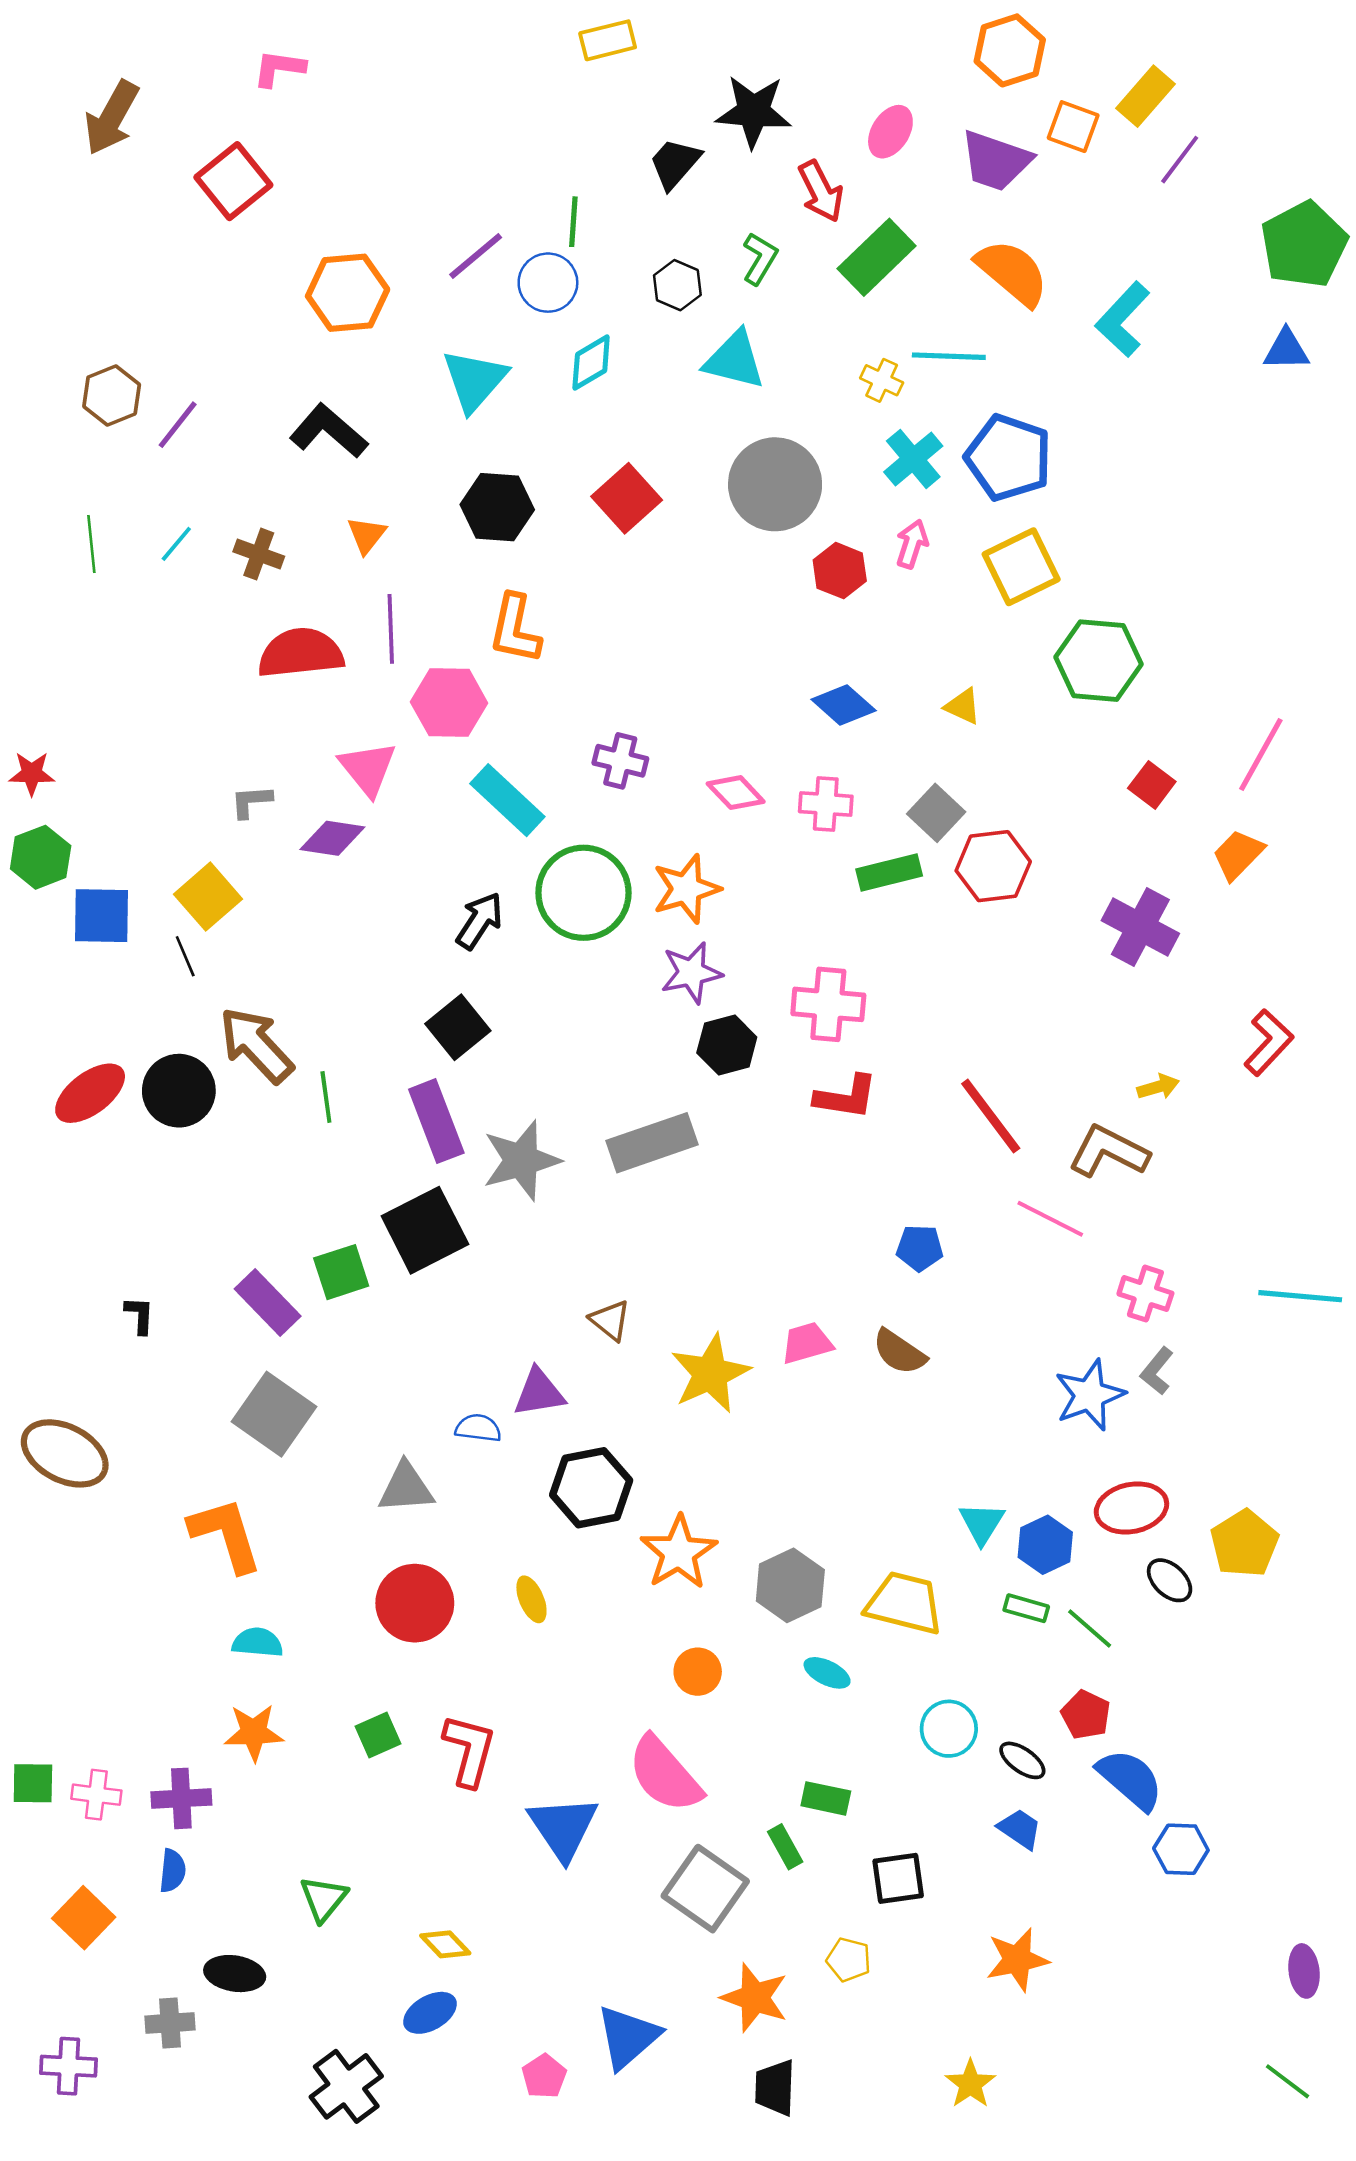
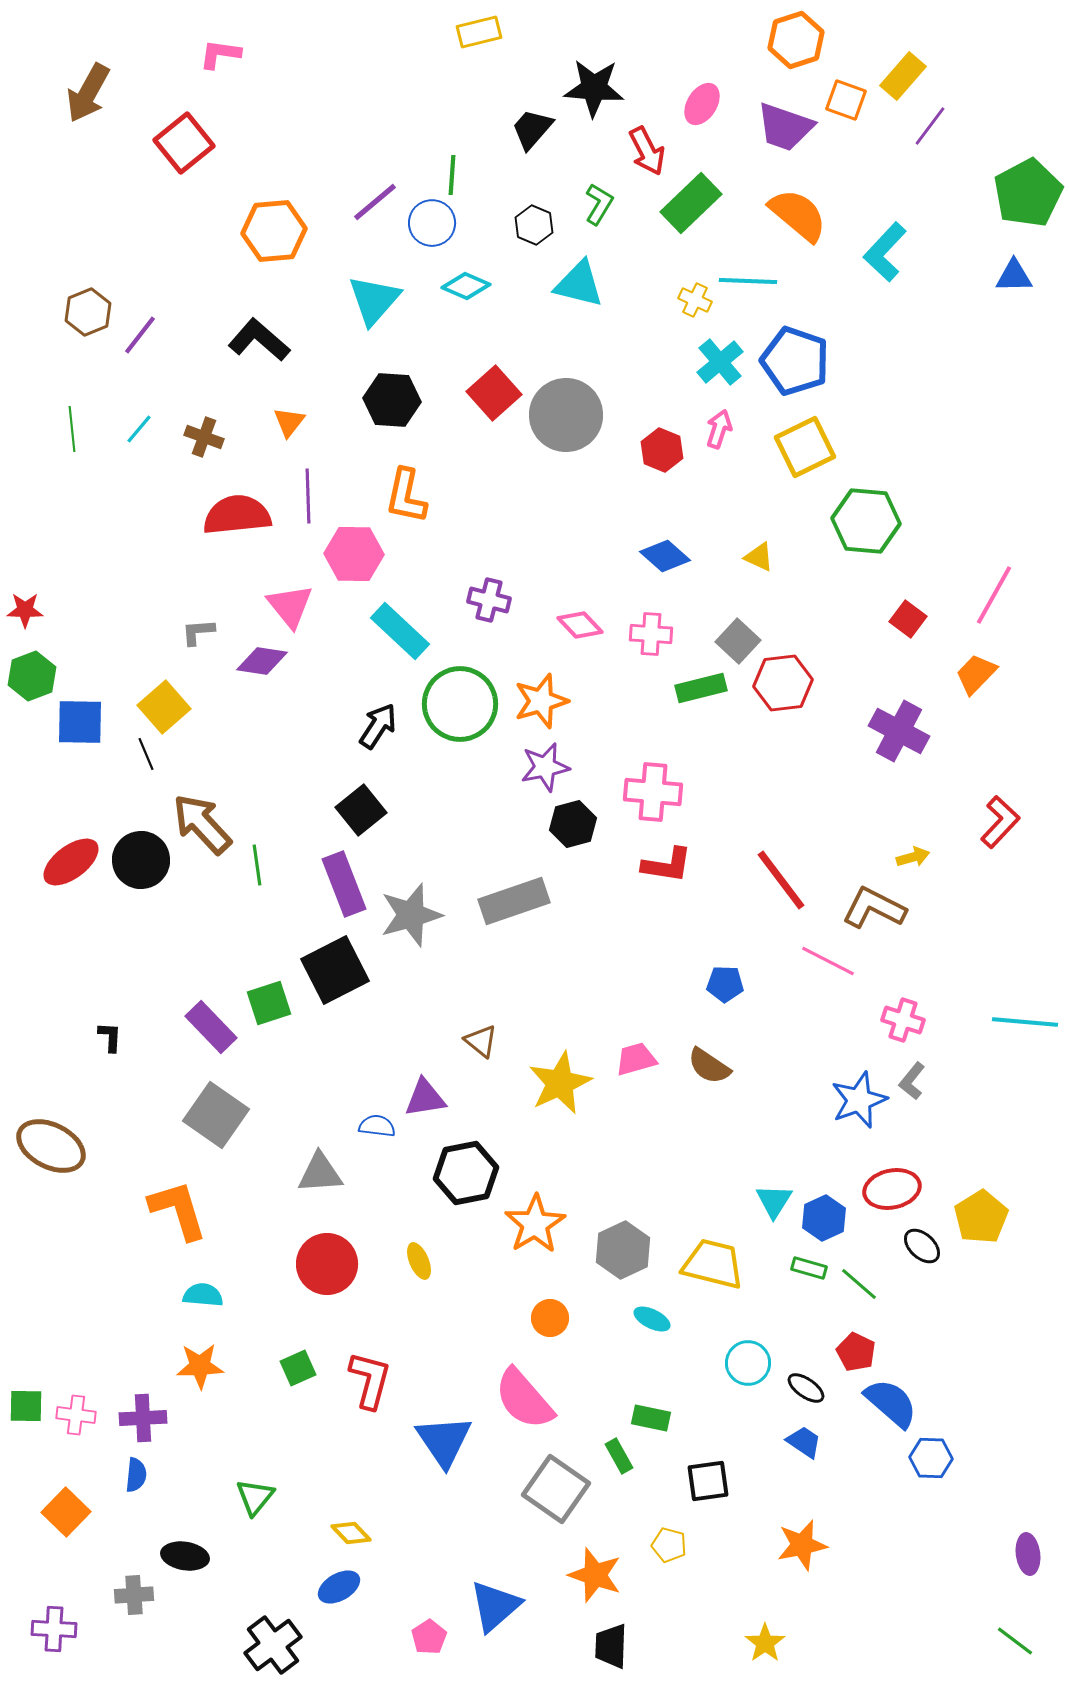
cyan diamond: (591, 363) -> (466, 286), turned 54
gray circle: (775, 484) -> (566, 415), moved

